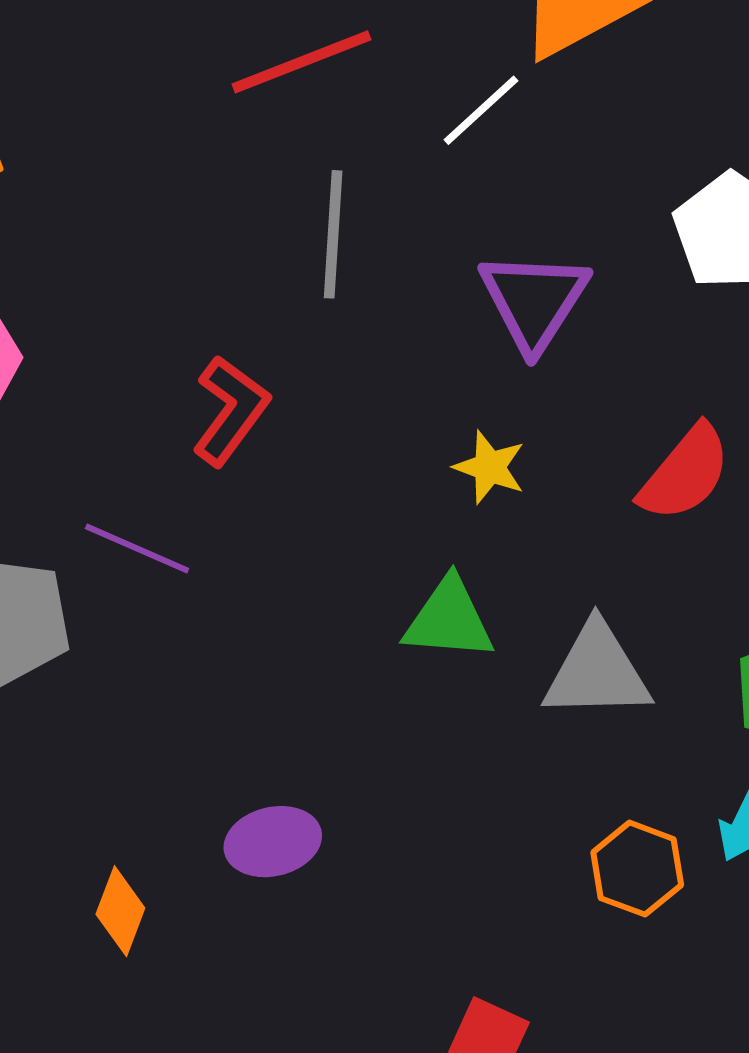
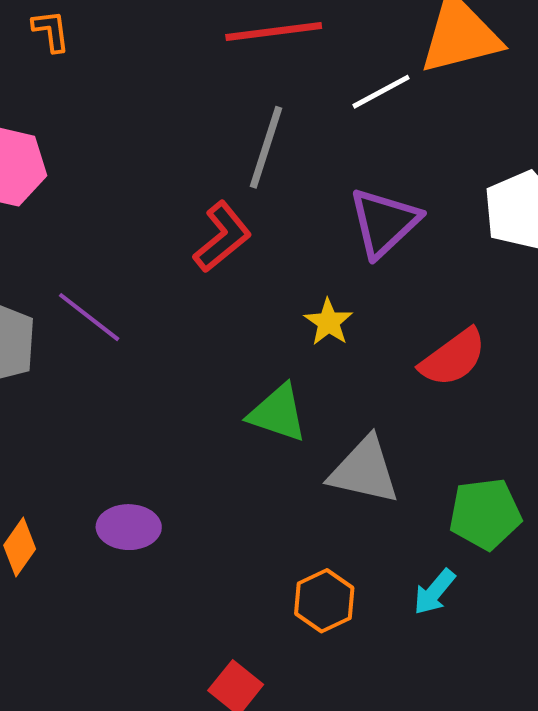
red L-shape: (231, 411) -> (222, 237), moved
orange hexagon: (637, 869) -> (324, 601), moved

